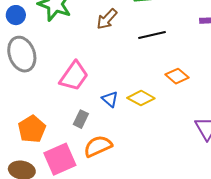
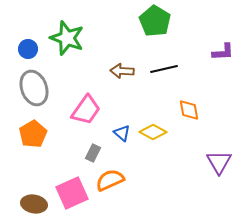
brown arrow: (107, 19) -> (122, 71), moved, turned 50
orange diamond: (177, 76) -> (189, 110), turned 40
orange pentagon: (32, 129) -> (33, 134), moved

